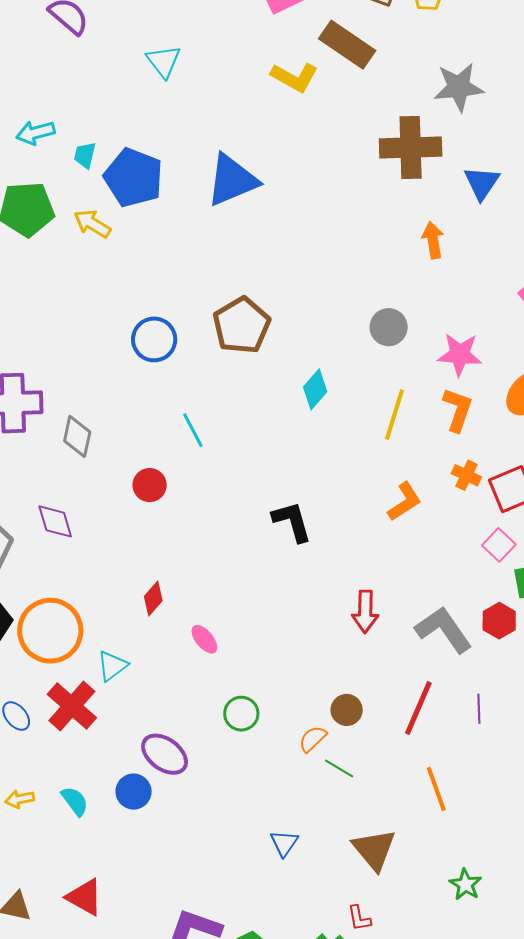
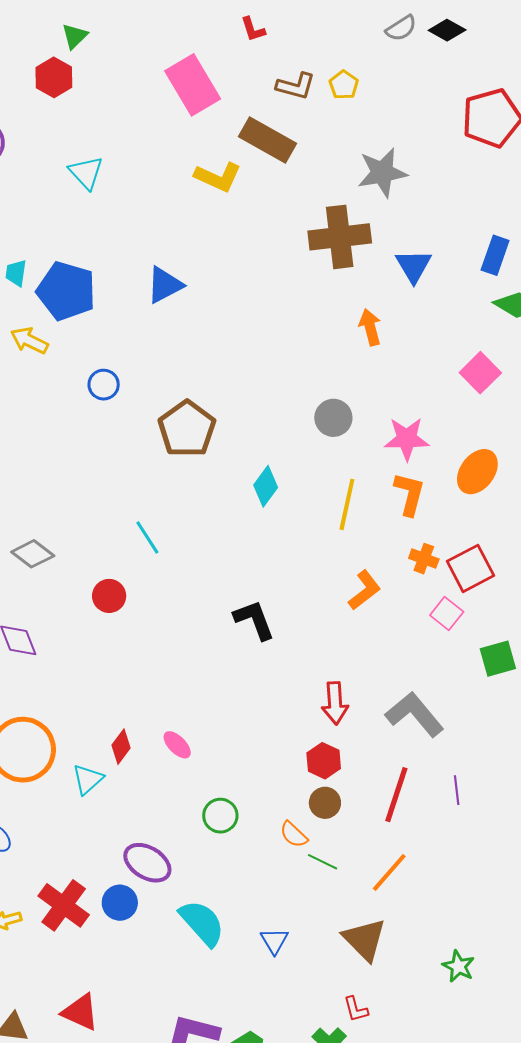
blue triangle: (232, 180) -> (165, 285), size x0.7
blue circle: (154, 339) -> (104, 385), moved, size x0.7
gray diamond: (77, 436) -> (33, 554), turned -60
pink square: (499, 545) -> (447, 614), moved
red diamond: (153, 598) -> (121, 747), moved
red hexagon: (499, 621) -> (324, 761), moved
red cross: (72, 706) -> (64, 905), moved
orange semicircle: (313, 739) -> (294, 835), turned -88
orange line: (436, 789) -> (389, 872), moved, turned 66
cyan semicircle: (75, 801) -> (202, 923), moved, size x1.6

